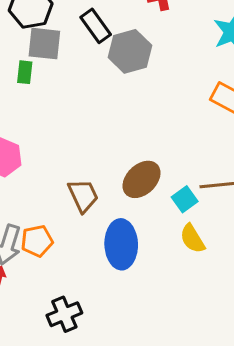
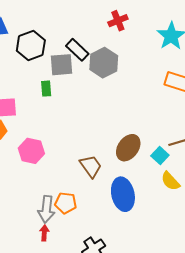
gray square: (44, 44) -> (61, 65), moved
green rectangle: (25, 72) -> (46, 89), moved
orange pentagon: (37, 241) -> (66, 203), turned 30

